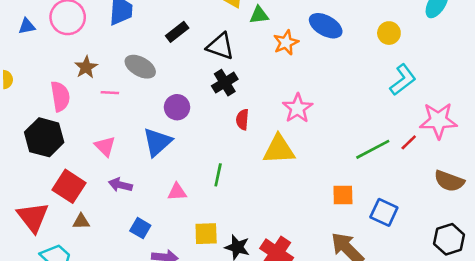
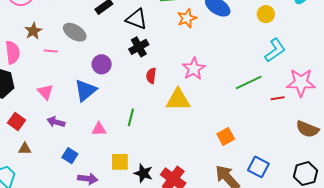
red line: (409, 142) -> (278, 98), turned 32
green line: (373, 149) -> (249, 83), moved
red square: (69, 186) -> (17, 121), size x0.7
orange square: (343, 195) -> (226, 137), turned -30
blue square: (384, 212) -> (258, 167), moved

